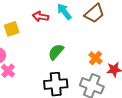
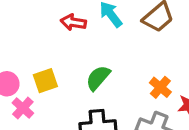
yellow square: (12, 29) -> (45, 81), moved

